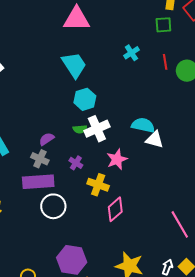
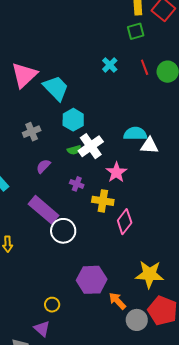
pink triangle: (77, 19) -> (24, 75), moved, turned -32
gray cross: (40, 159) -> (32, 132), moved, turned -36
purple rectangle: (38, 182) -> (43, 210), turned 56

